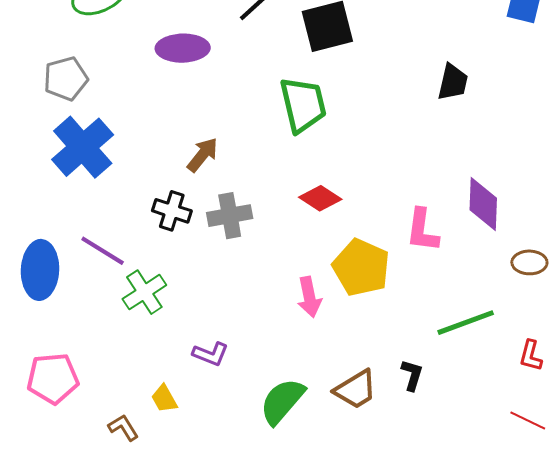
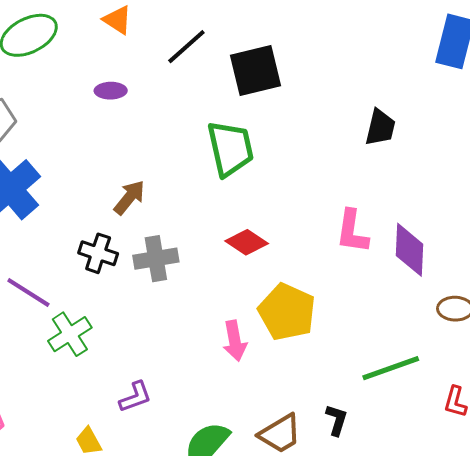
purple ellipse: (183, 48) -> (111, 91), size x0.6
pink L-shape: (422, 230) -> (352, 231), moved
purple L-shape: (211, 354) -> (135, 397), turned -42

